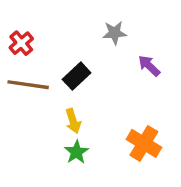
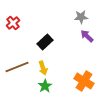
gray star: (115, 33) -> (81, 17), moved
brown line: (28, 85) -> (17, 67), moved, turned -30

